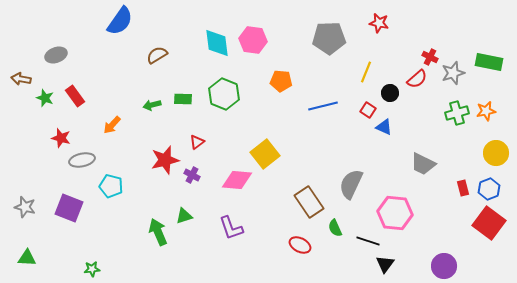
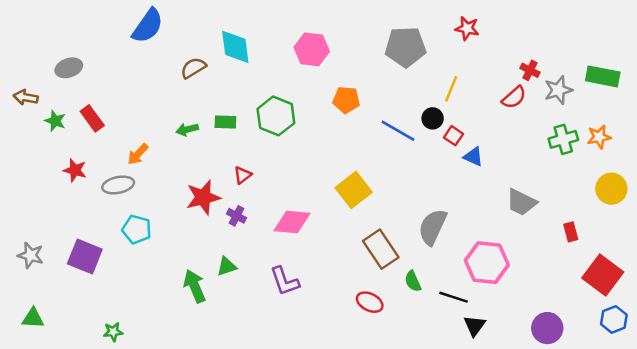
cyan diamond: (217, 43) -> (235, 47), moved
black circle: (390, 93) -> (433, 118), moved
blue line: (323, 106) -> (398, 131), turned 44
yellow square: (265, 154) -> (354, 190), moved
gray ellipse: (82, 160) -> (118, 185), moved
blue hexagon: (489, 189) -> (614, 319), moved

